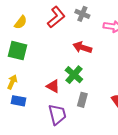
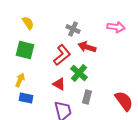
gray cross: (82, 14) -> (73, 29), moved
red L-shape: (56, 17) -> (62, 55), moved
yellow semicircle: (21, 22) -> (28, 23), turned -72

